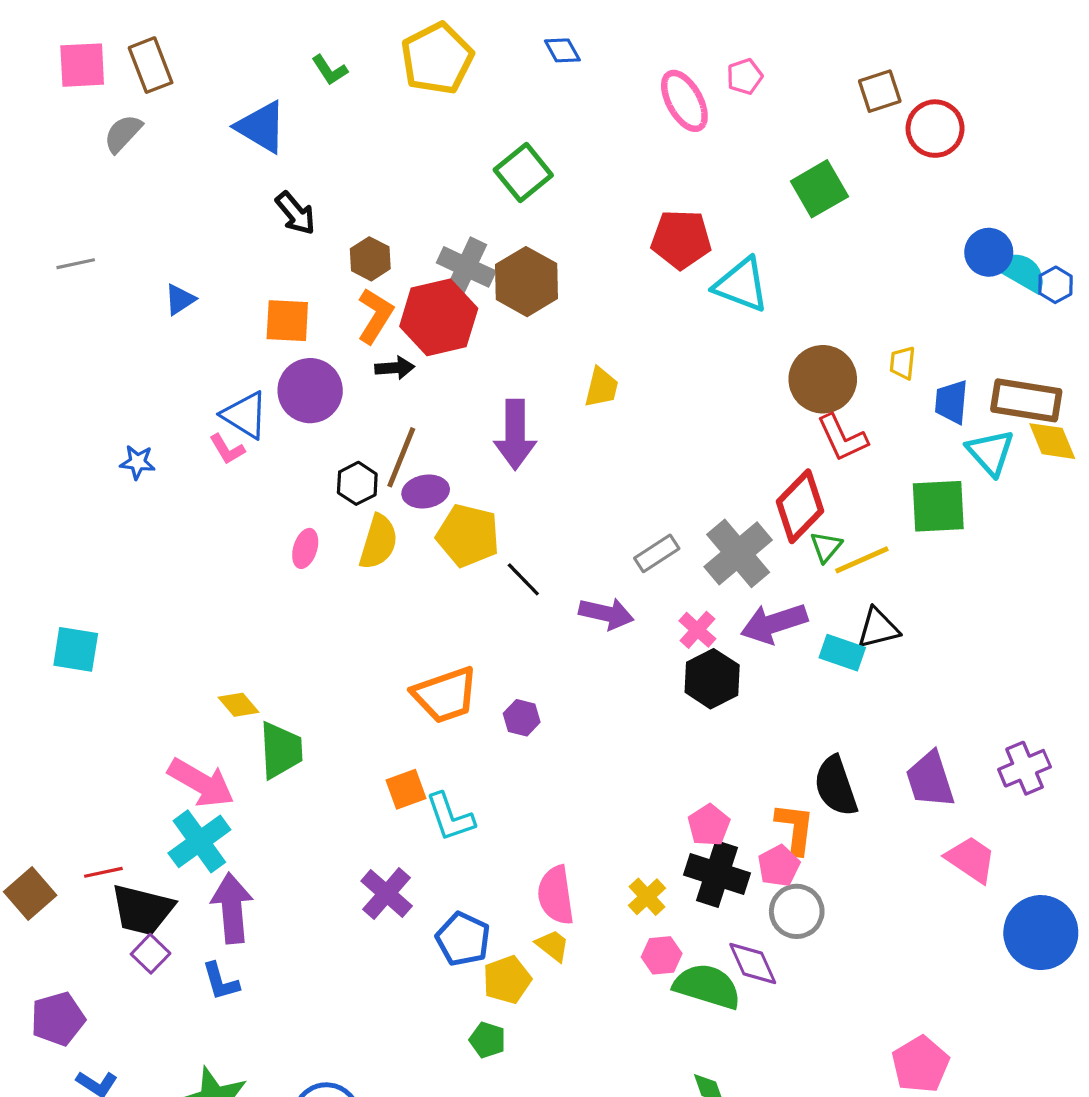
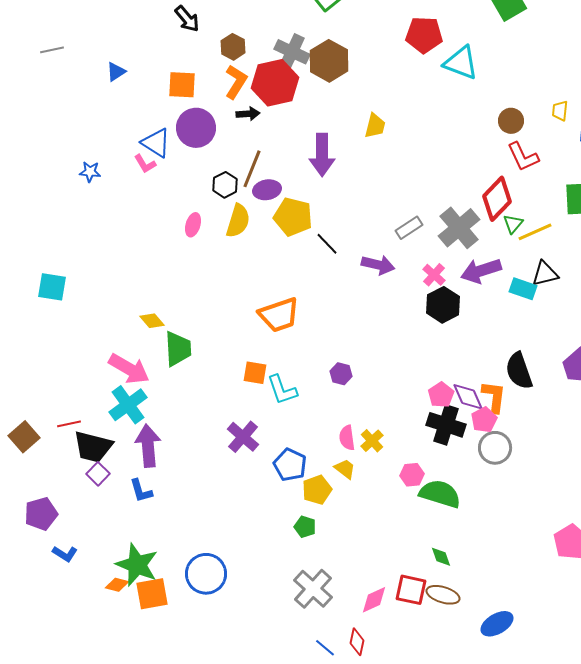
brown circle: (823, 379) -> (511, 121), size x0.6
purple hexagon: (522, 718) -> (341, 374), moved
orange square: (406, 789) -> (255, 373), turned 30
pink semicircle: (556, 895) -> (347, 438), size x0.7
yellow cross: (647, 897) -> (372, 441), moved
purple diamond: (753, 963) -> (468, 397), moved

